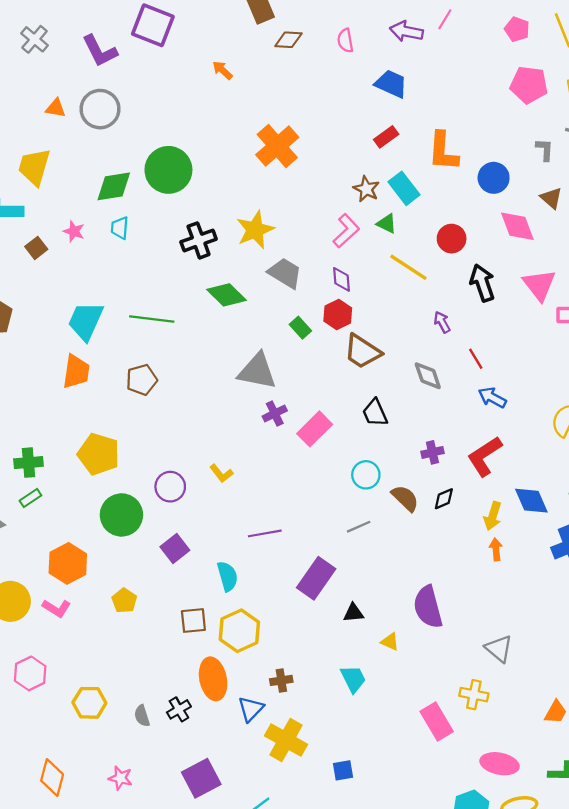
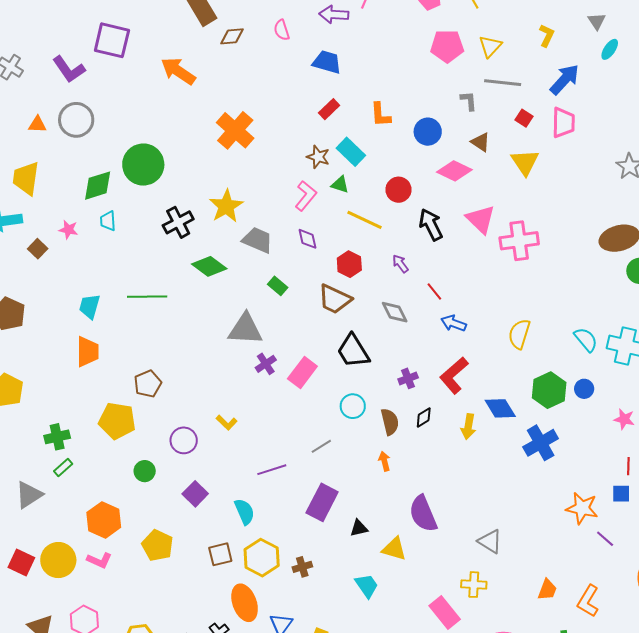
orange arrow: (222, 70) -> (178, 71), size x1.8
orange L-shape: (443, 151) -> (380, 115), size x0.7
pink diamond: (517, 226) -> (454, 171), turned -36
red hexagon: (338, 314) -> (349, 264), moved
cyan trapezoid: (86, 321) -> (90, 306), size x0.7
brown pentagon: (142, 380) -> (148, 384), moved
black trapezoid: (375, 413) -> (353, 351), size x1.4
brown semicircle: (405, 498) -> (390, 422), turned 40
green circle: (121, 515) -> (145, 471), size x0.6
gray line: (359, 527) -> (321, 446), moved
orange arrow: (496, 549) -> (384, 461), moved
yellow pentagon: (124, 601) -> (158, 545), size x1.4
yellow triangle: (390, 642) -> (394, 549), size x1.5
brown cross: (281, 680) -> (302, 567), moved

